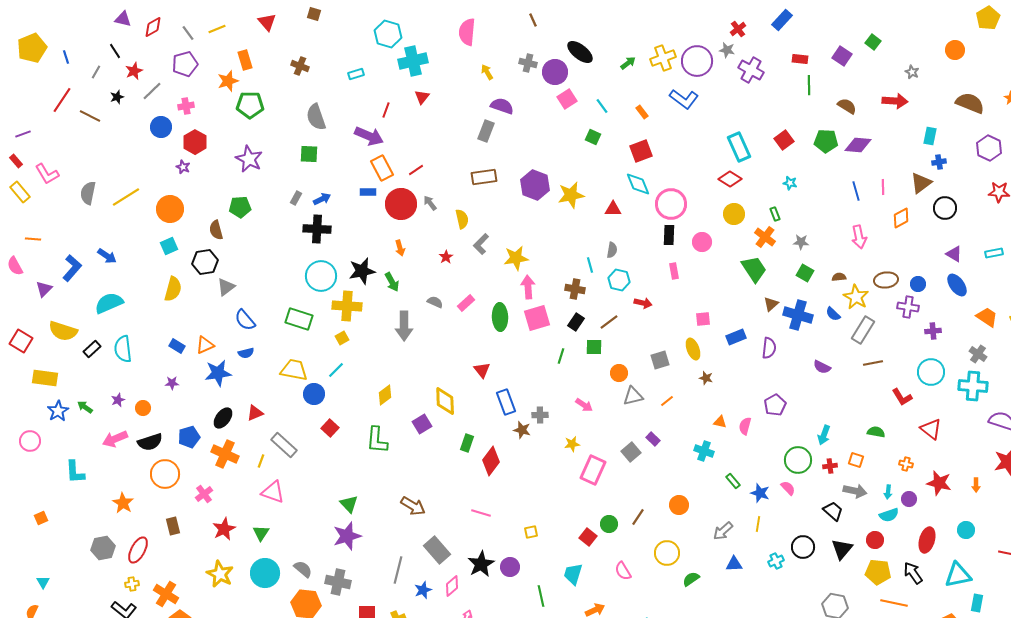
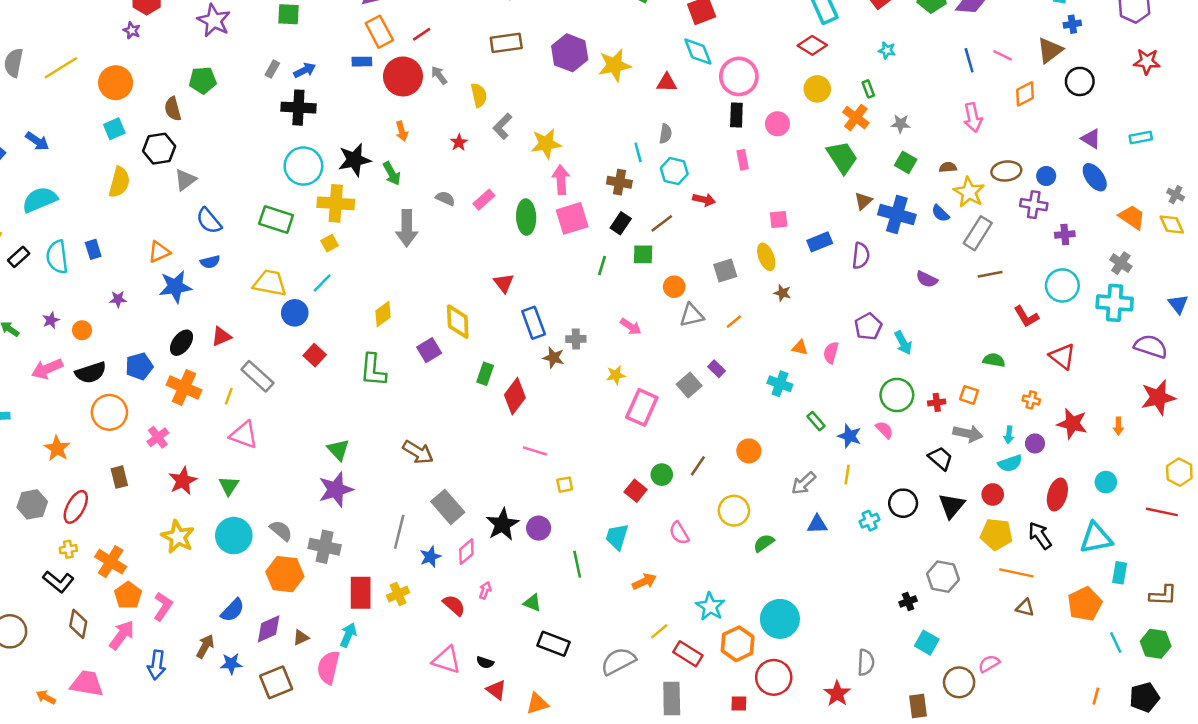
pink line: (883, 187) -> (1003, 55), turned -63
blue rectangle: (177, 346) -> (93, 249), moved, turned 42
cyan arrow: (824, 435) -> (903, 343), moved, turned -48
pink line: (481, 513) -> (535, 451), moved

